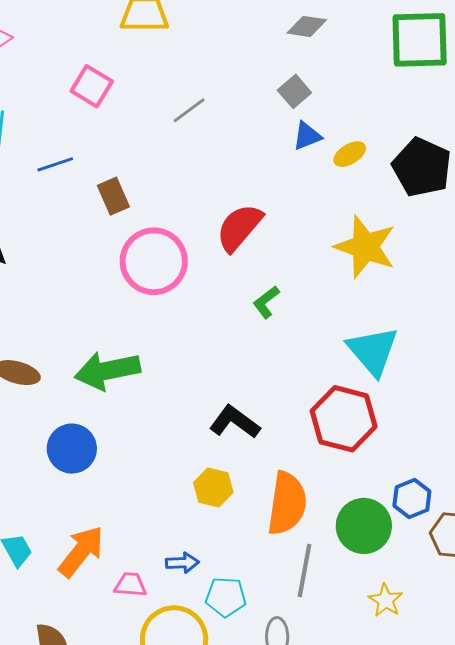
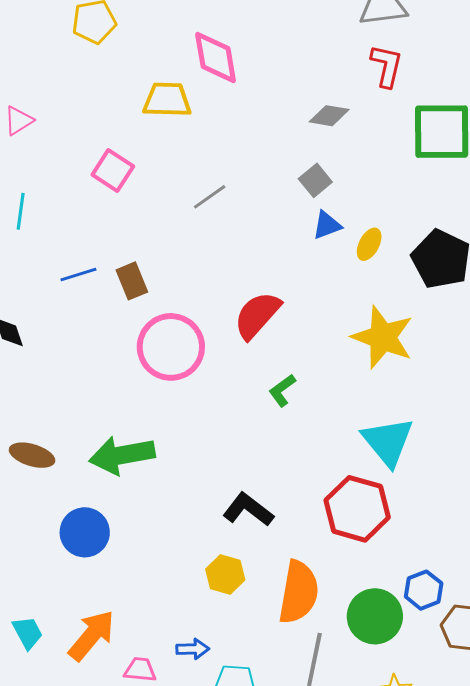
yellow ellipse: (350, 154) -> (369, 244), turned -32
blue line: (55, 164) -> (78, 275), moved

